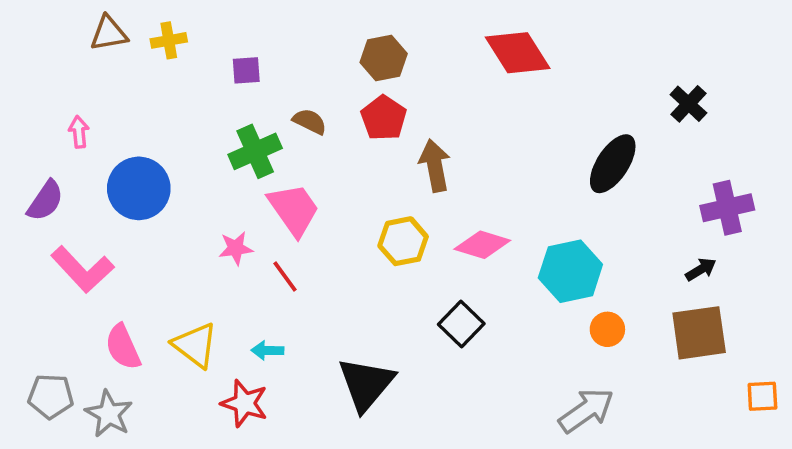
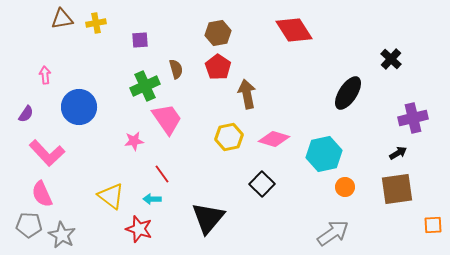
brown semicircle: (310, 121) -> (176, 69), turned 48
purple semicircle: (45, 201) -> (26, 114), size x0.7
red line: (285, 276) -> (162, 174), moved
pink semicircle: (123, 347) -> (42, 194), moved

